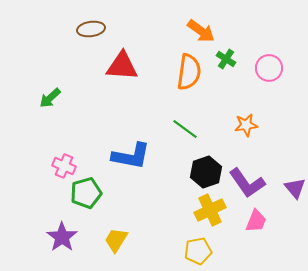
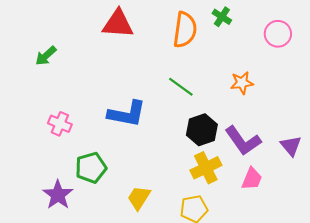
pink circle: (269, 68) -> (278, 34), moved
green pentagon: (86, 193) -> (91, 168), moved
yellow trapezoid: (116, 240) -> (139, 198), moved

